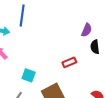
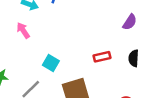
black semicircle: (95, 47) -> (134, 58), moved

